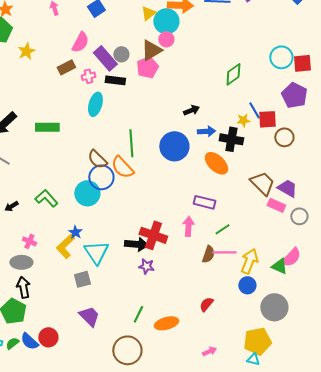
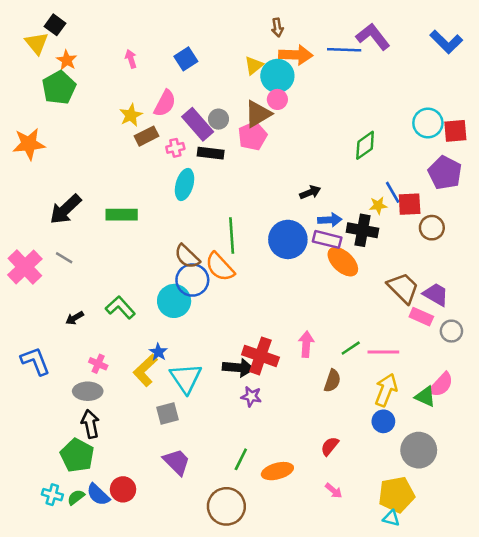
yellow star: (26, 51) -> (131, 115), moved
purple rectangle: (204, 202) -> (327, 239), moved
pink line: (224, 252) -> (383, 352), moved
pink arrow: (209, 351) -> (334, 491), moved, turned 64

